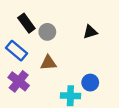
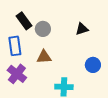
blue rectangle: (17, 51) -> (15, 46), turned 42
blue circle: (90, 83) -> (93, 65), moved

